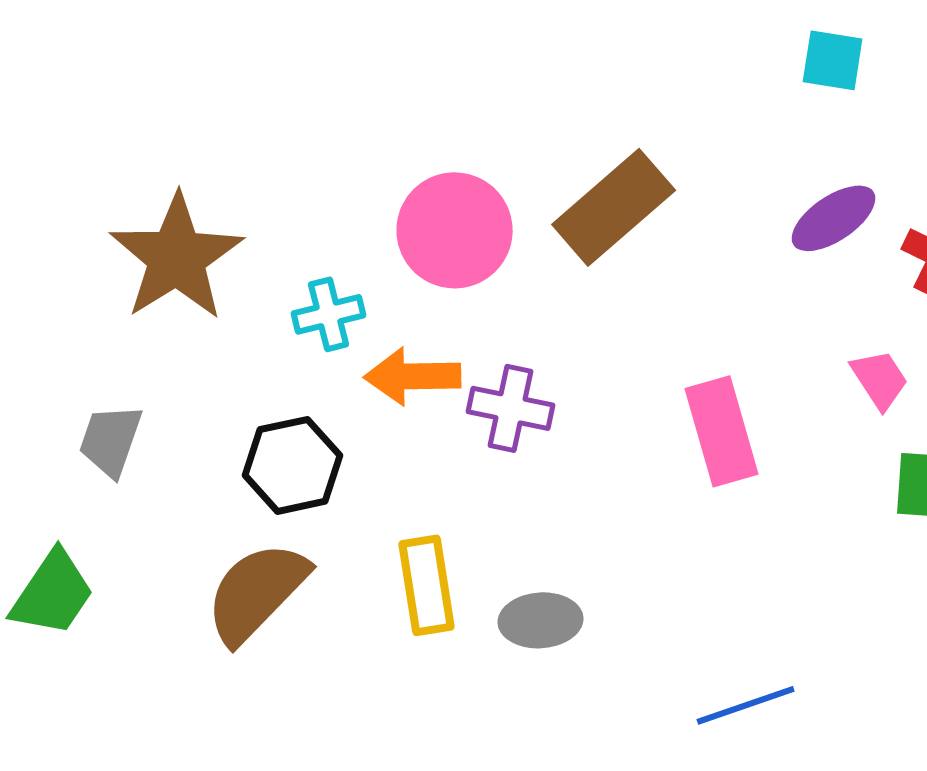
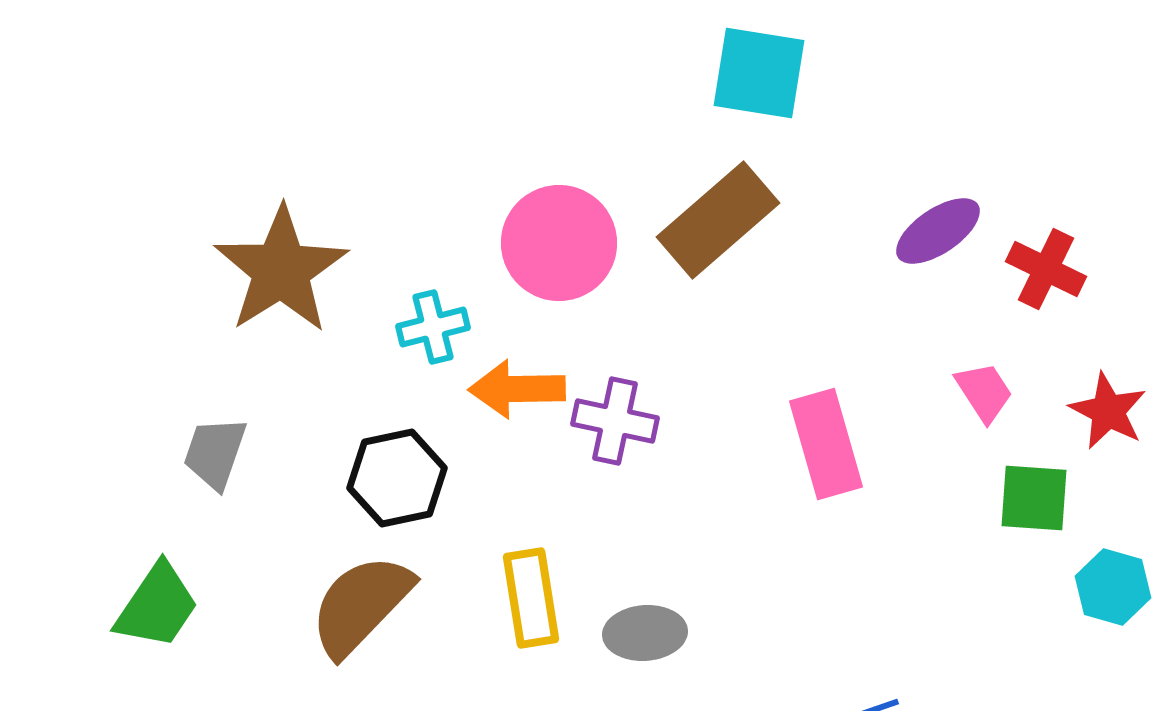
cyan square: (833, 60) -> (759, 73), moved, size x1.5

